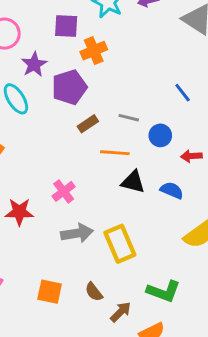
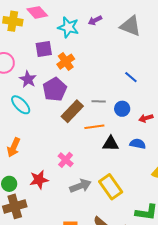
brown rectangle: (88, 124) -> (72, 111), size x1.6

